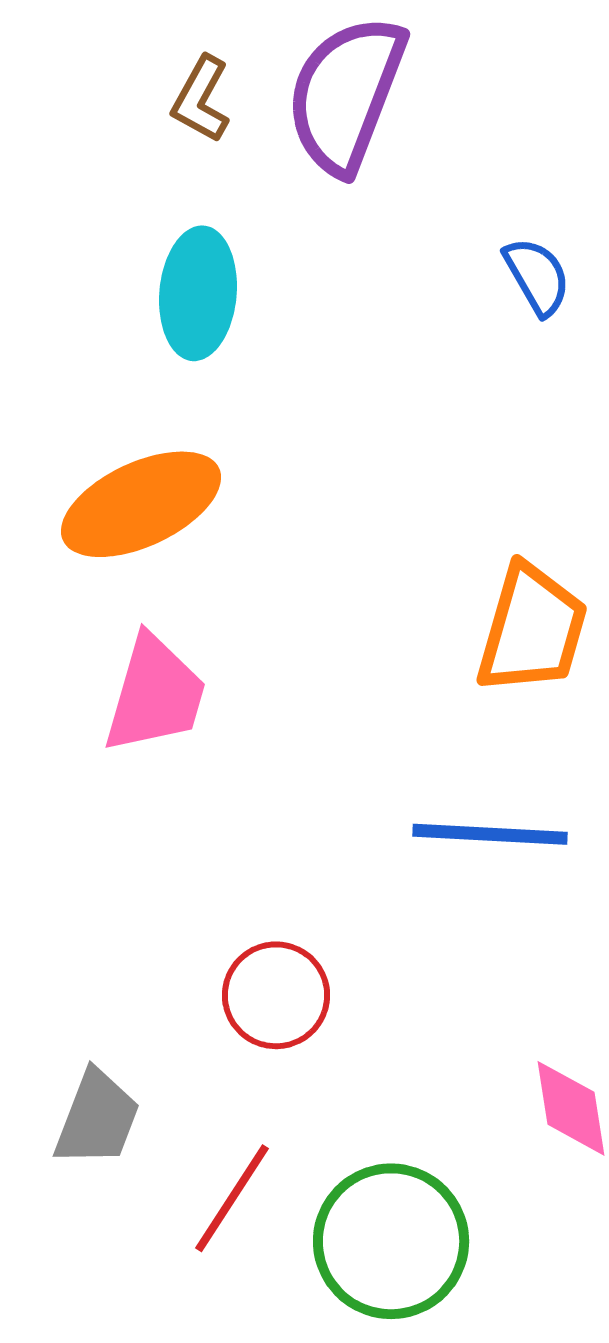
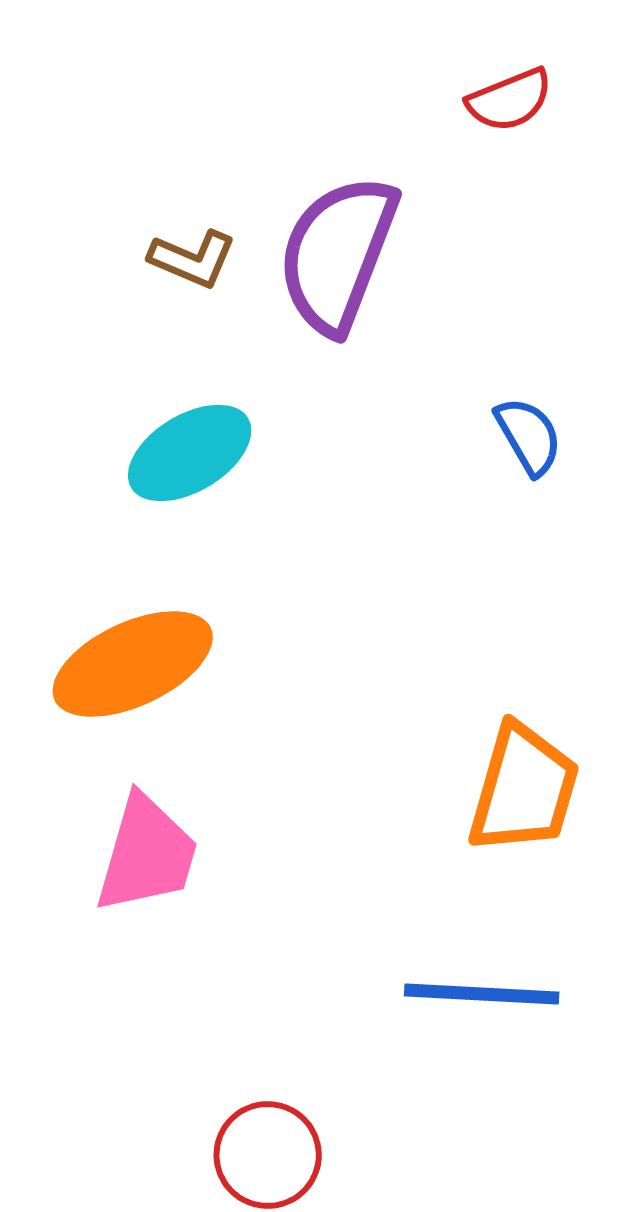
brown L-shape: (201, 99) -> (193, 259), turned -96
cyan ellipse: (198, 293) -> (190, 453), turned 54

